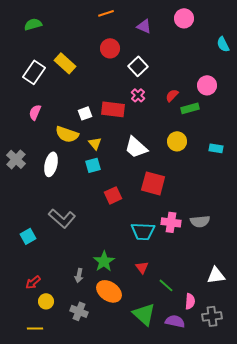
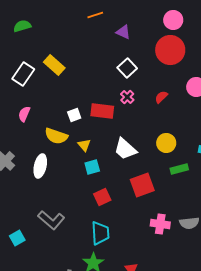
purple triangle: (144, 26) -> (123, 32), moved
red circle: (110, 48) -> (170, 50), moved, size x1.5
green rectangle: (190, 108) -> (179, 169), moved
cyan square: (93, 165) -> (92, 167), moved
red square: (153, 183) -> (142, 185), turned -35
cyan trapezoid: (143, 231) -> (100, 233), moved, turned -95

